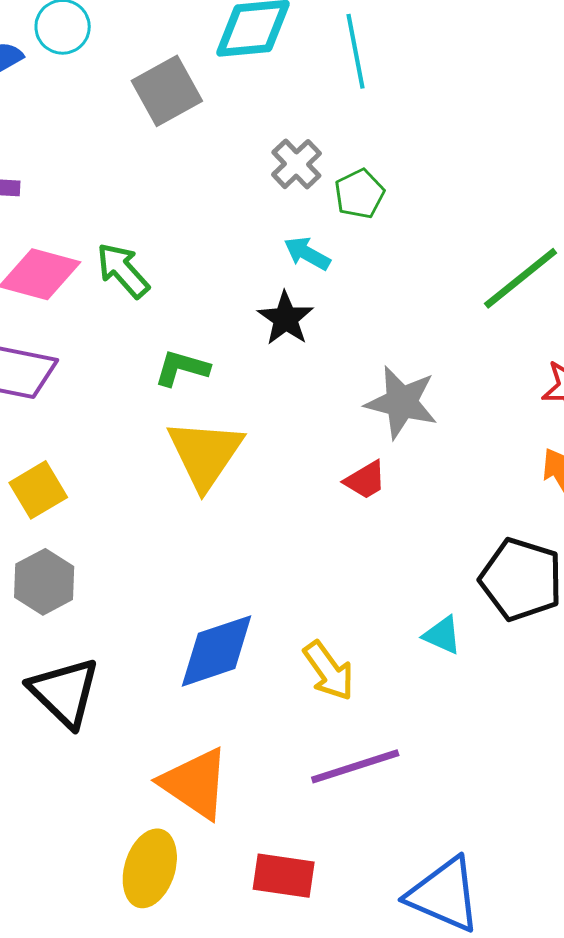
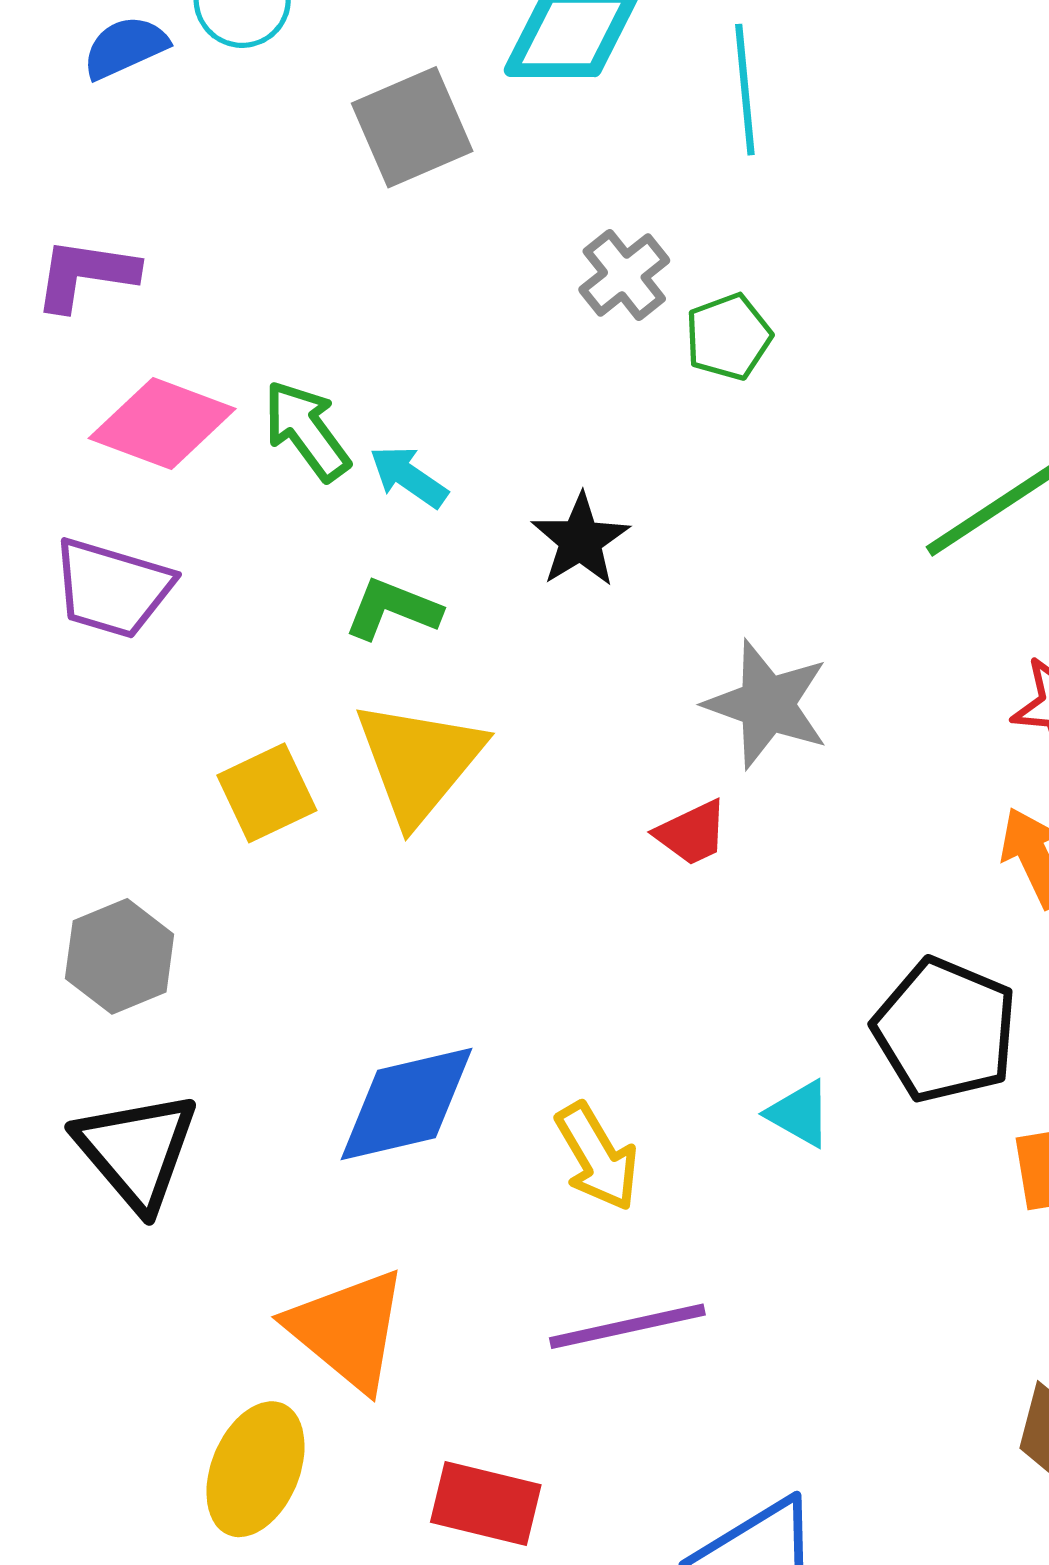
cyan arrow: (307, 253) -> (408, 477), moved
yellow square: (38, 490) -> (267, 793), moved

